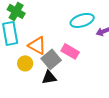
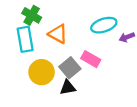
orange triangle: (37, 45) -> (58, 34), moved
yellow circle: (25, 63) -> (42, 72), size x1.5

